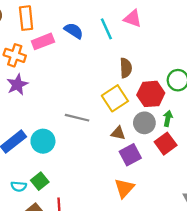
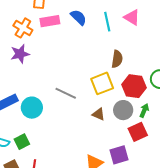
purple square: (130, 155) -> (119, 155), moved

